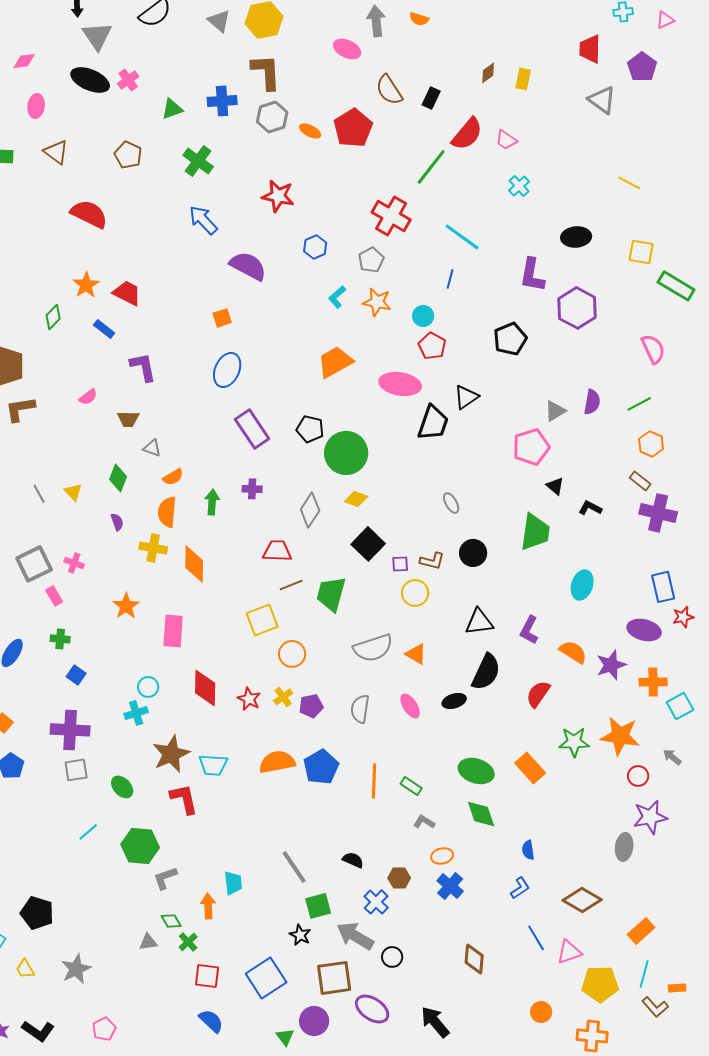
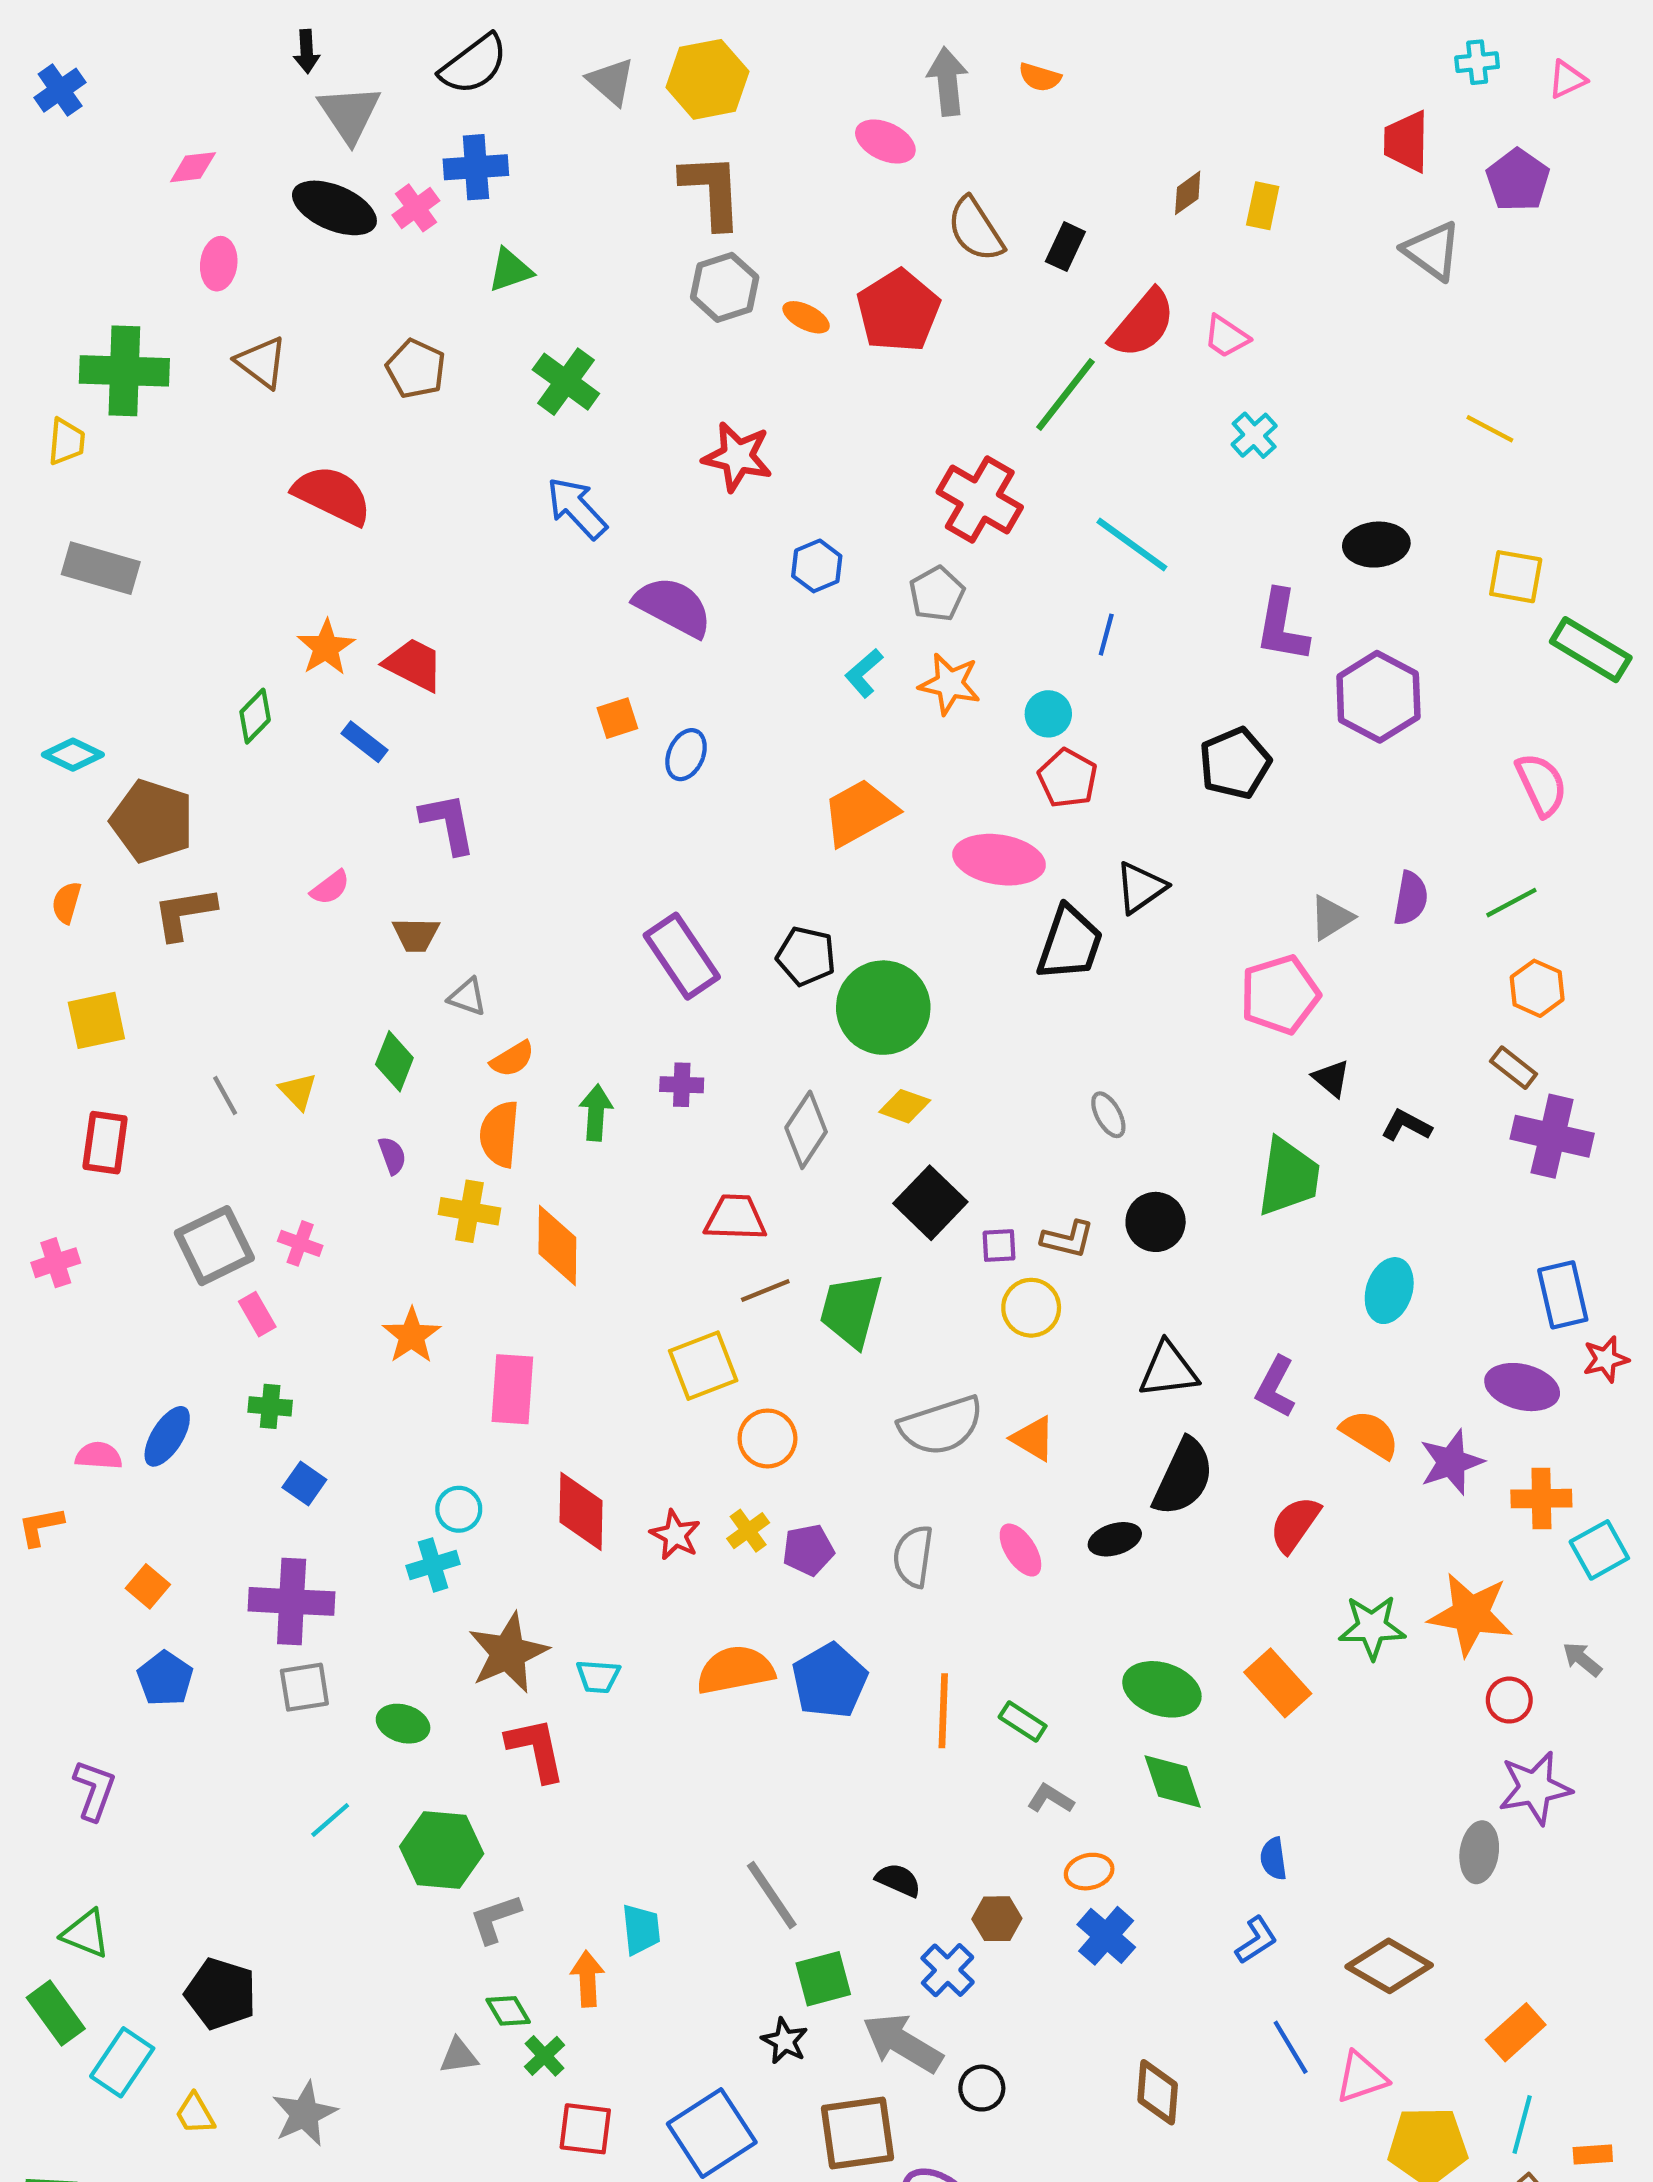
blue cross: (222, 101) -> (476, 167), moved
blue ellipse: (227, 370) -> (686, 755), moved, size x0.7
cyan trapezoid: (213, 765) -> (598, 1676), size x0.7
green ellipse: (122, 787) -> (403, 1724), turned -30

